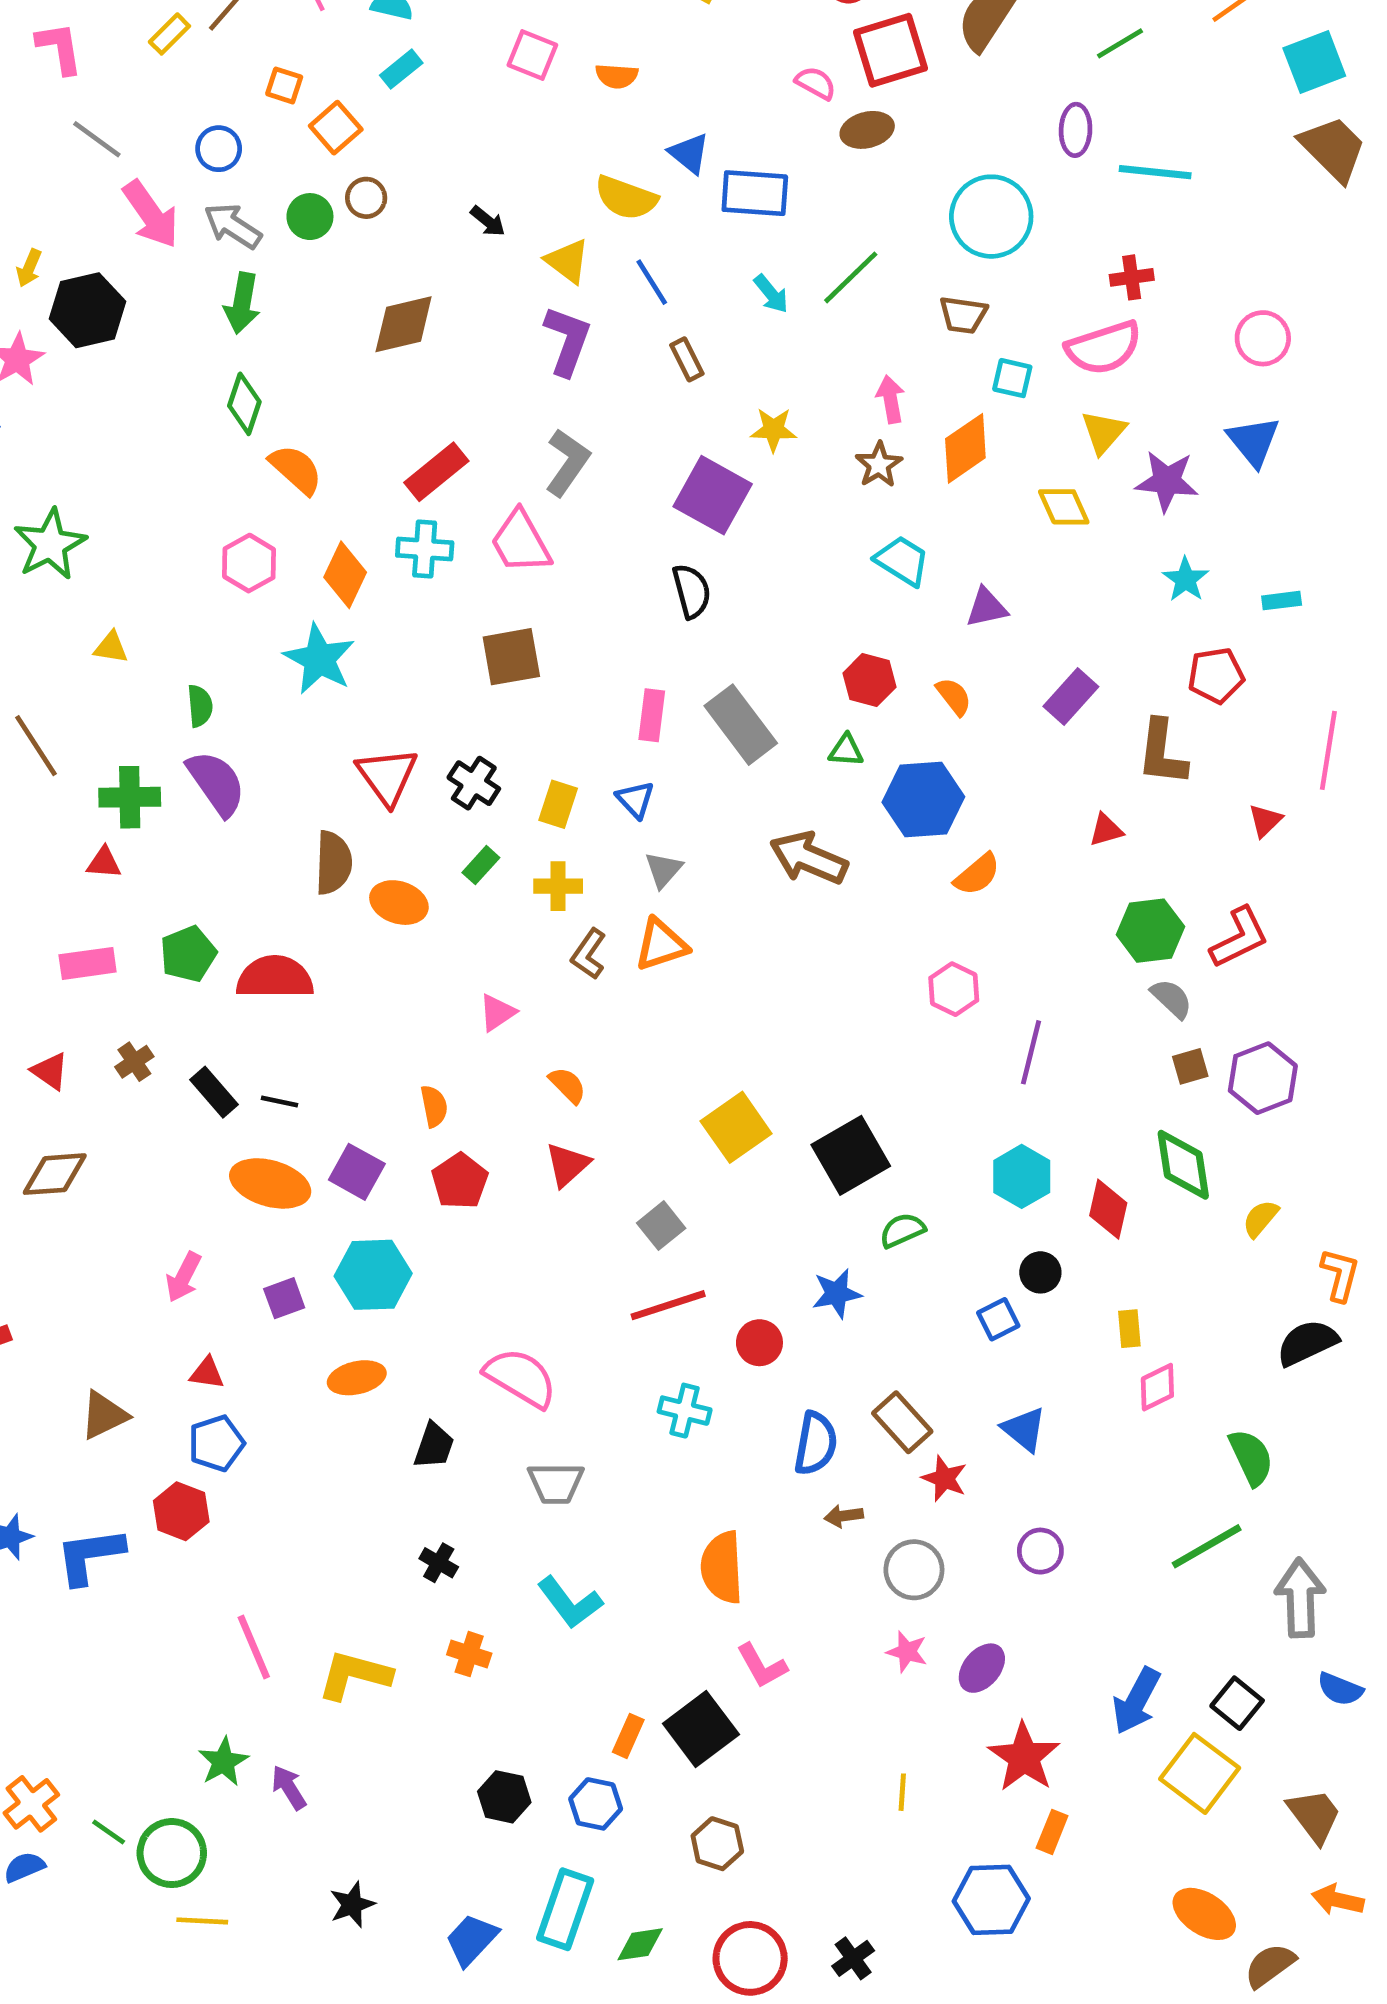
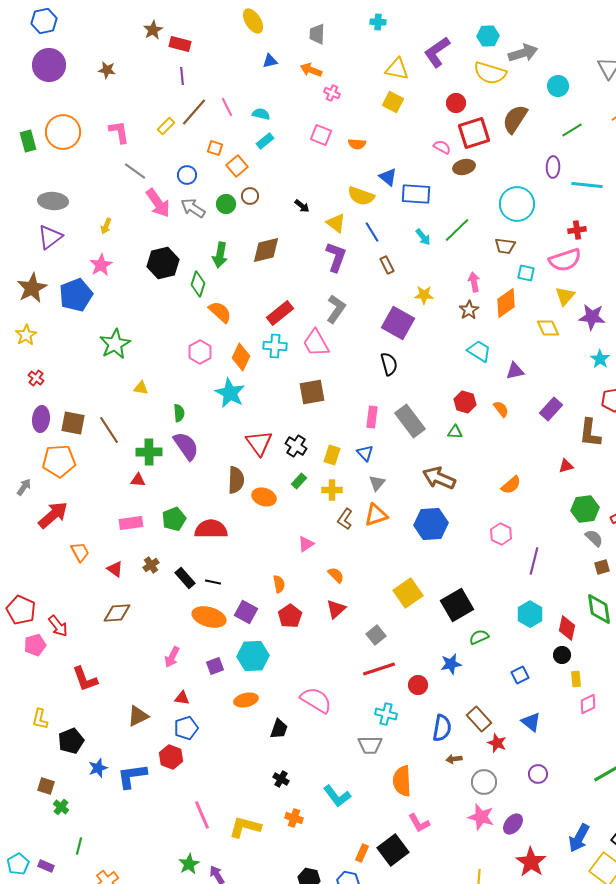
green arrow: (242, 303) -> (220, 255), moved
black hexagon: (88, 310) -> (163, 263), moved
blue hexagon: (923, 800) -> (431, 524), moved
black circle: (1040, 1272) -> (562, 655), moved
gray trapezoid: (556, 1483) -> (370, 745), moved
pink star: (907, 1652) -> (481, 817), size x1.5

